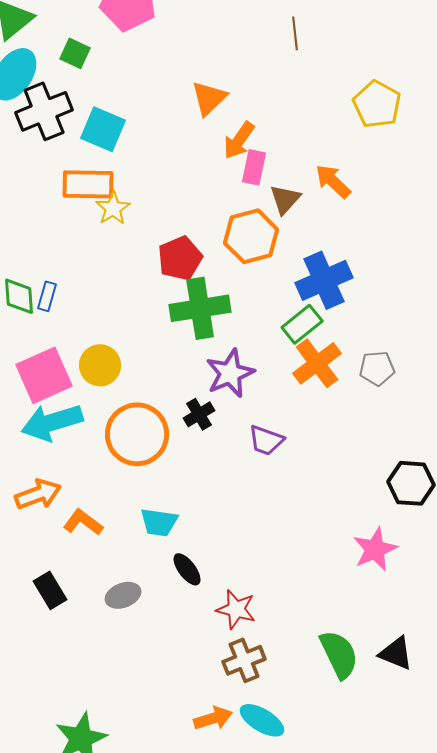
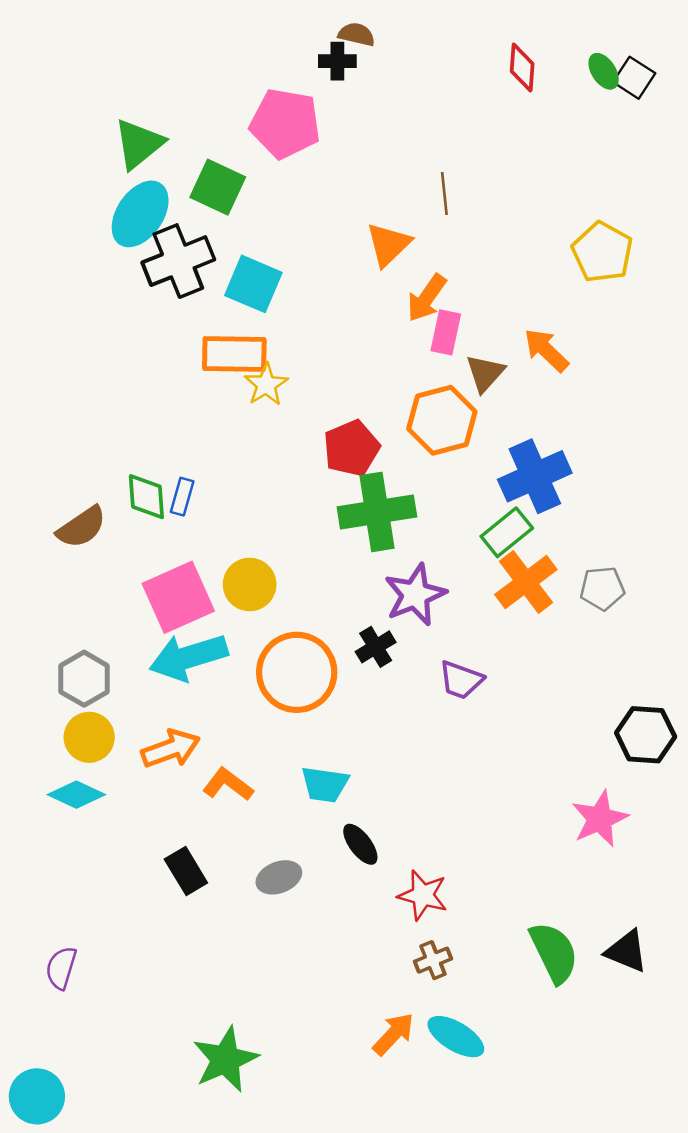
brown line: (295, 33) -> (444, 194), moved
green square: (75, 53) -> (218, 187), size x1.4
brown cross: (244, 660) -> (433, 960), size x0.7
orange arrow: (213, 718) -> (393, 1034), turned -30

